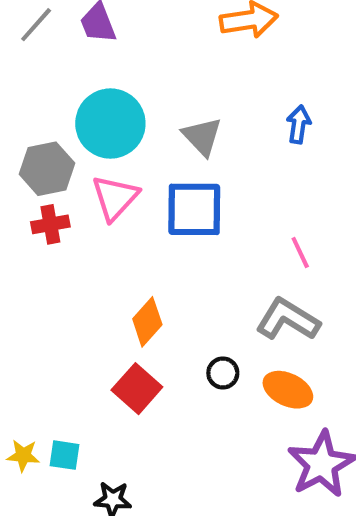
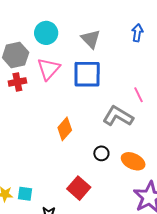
cyan circle: (110, 124) -> (46, 33), size x0.7
gray L-shape: (288, 319) -> (118, 116), moved
red square: (137, 389) -> (79, 188), moved

